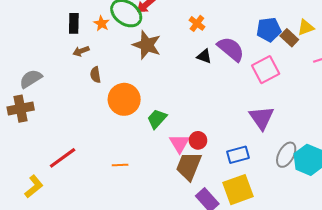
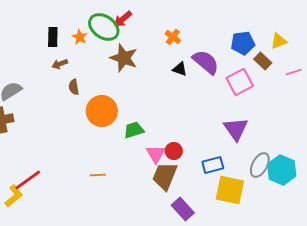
brown rectangle: (289, 38) -> (263, 61), moved
green trapezoid: (157, 119) -> (134, 130), turned 30
red line: (63, 158) -> (28, 180), moved
yellow square: (238, 190) -> (230, 190), moved, turned 32

